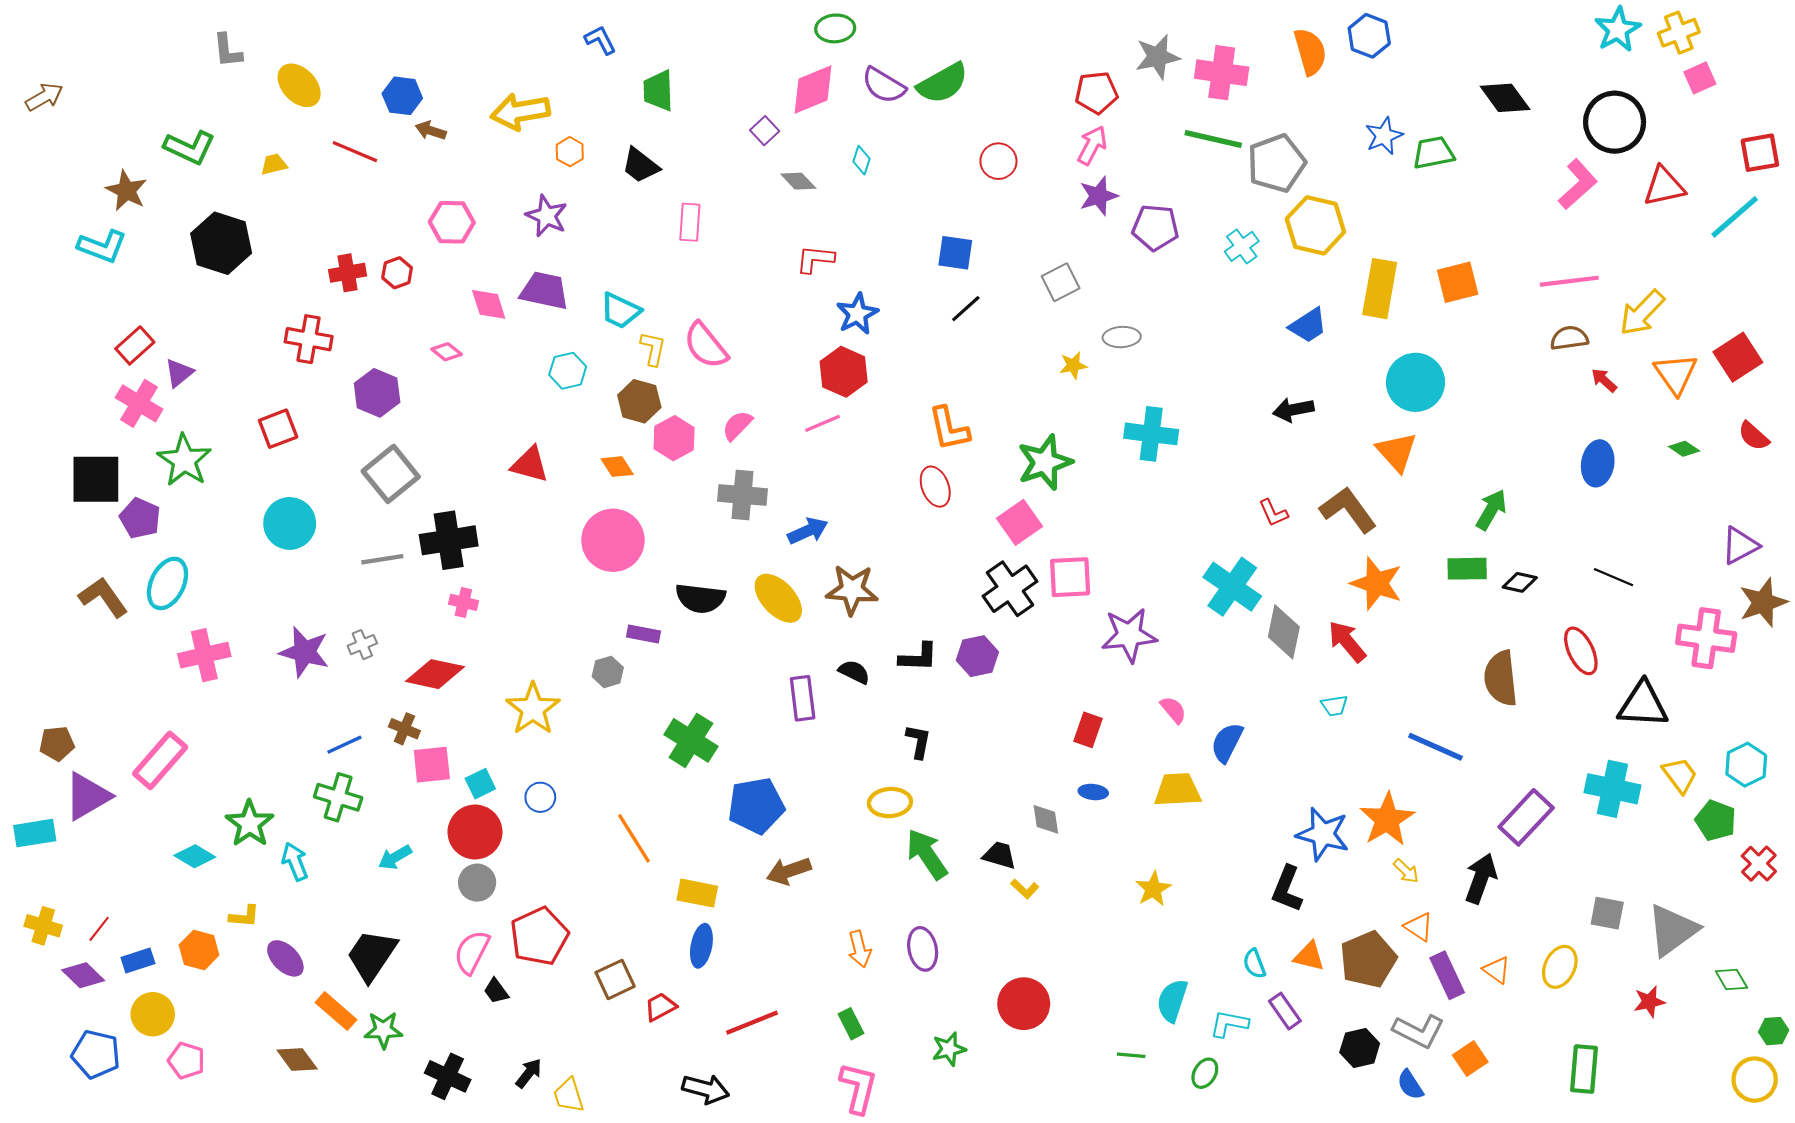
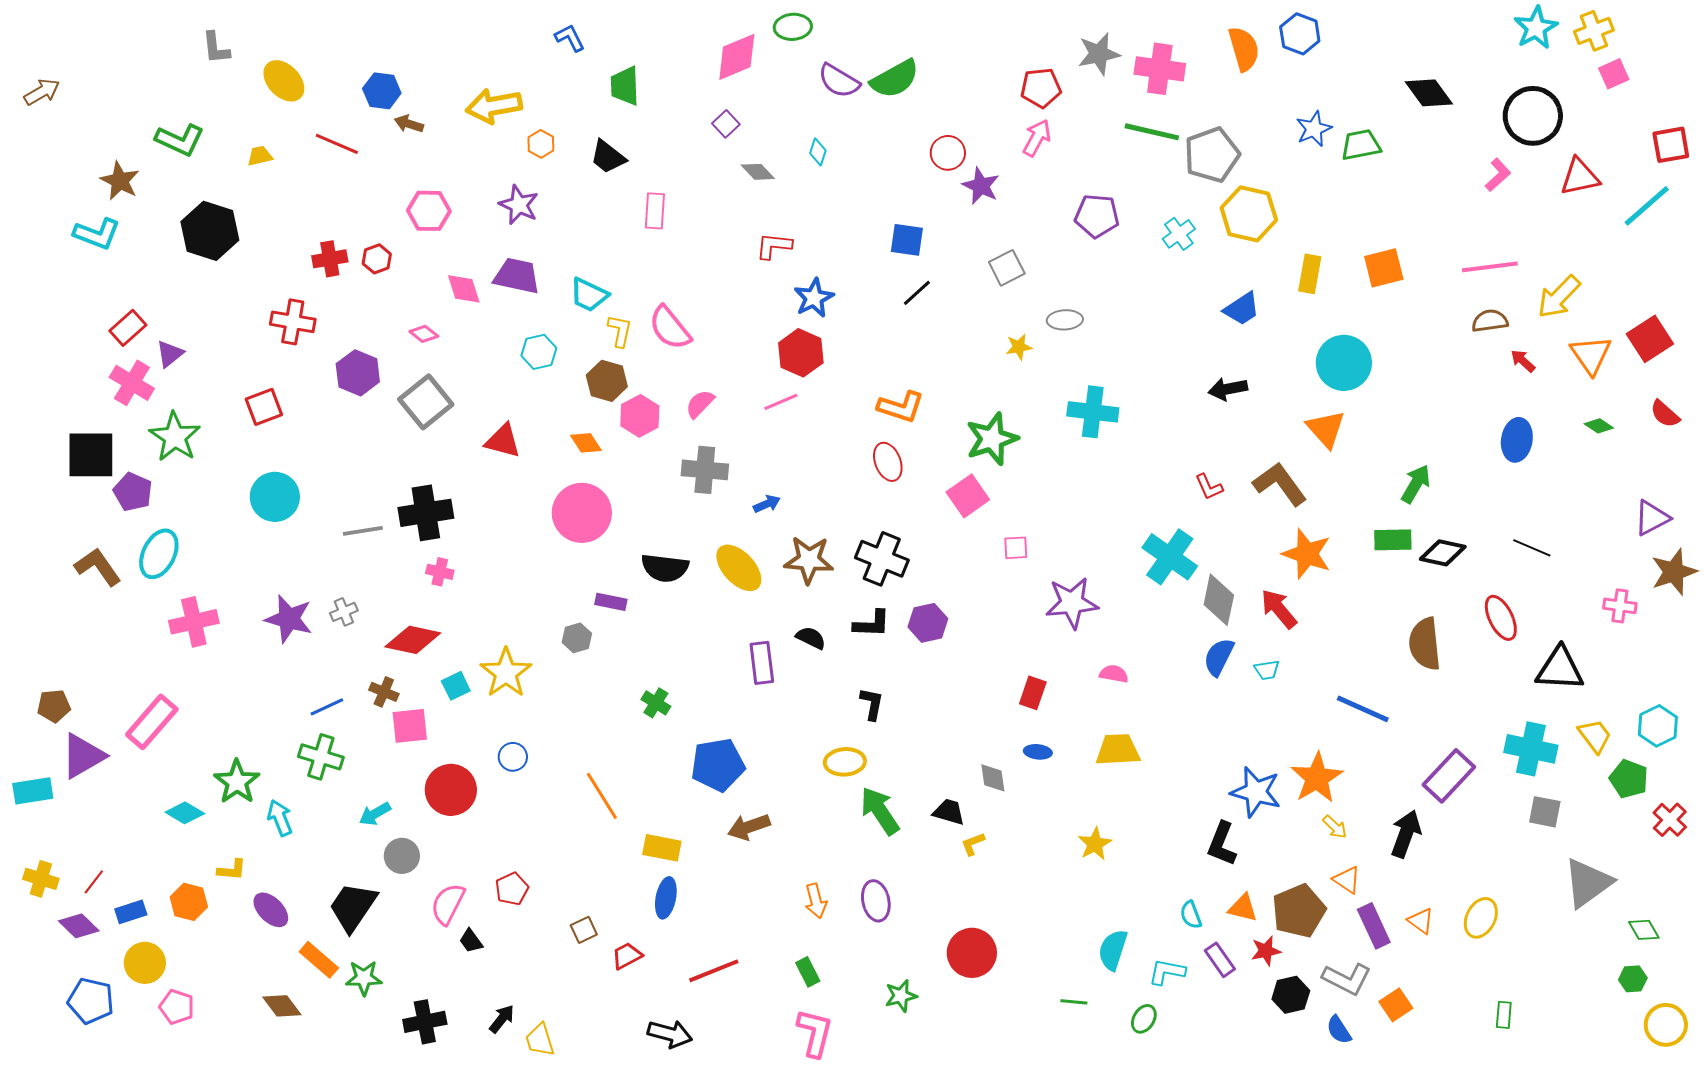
pink diamond: (813, 90) -> (737, 57), moved
pink L-shape: (1578, 184) -> (1498, 175), size x0.7
purple star: (1098, 196) -> (981, 186), moved, turned -30
yellow rectangle: (1380, 289) -> (1310, 274), size x0.7
orange L-shape: (949, 429) -> (901, 407), turned -60
gray square: (391, 474) -> (426, 402), moved
blue arrow: (808, 531) -> (767, 504), size x0.7
pink square: (1070, 577) -> (1016, 548), size x0.6
black diamond: (1520, 582) -> (1443, 553), size x1.4
black cross: (1010, 589) -> (882, 559), moved, turned -33
pink cross: (1706, 638) -> (1620, 606), size x0.6
pink semicircle: (1173, 710) -> (1114, 674), turned -40
green cross: (691, 740) -> (656, 703), size x0.6
blue semicircle: (1227, 743) -> (1219, 657), moved
cyan square: (480, 784) -> (456, 686), moved
gray circle: (477, 883) -> (402, 856), moved
yellow L-shape: (1025, 889) -> (973, 844), turned 116
gray square: (1607, 913) -> (1545, 812), moved
red pentagon: (539, 936) -> (512, 889), size x0.6
brown square: (615, 979) -> (584, 930), size x0.7
red star: (1649, 1002) -> (1266, 951), moved
green hexagon: (1774, 1031) -> (1633, 979), moved
green rectangle: (1584, 1069) -> (1504, 1015), size x0.6
black cross: (448, 1076) -> (425, 1022), turned -36

